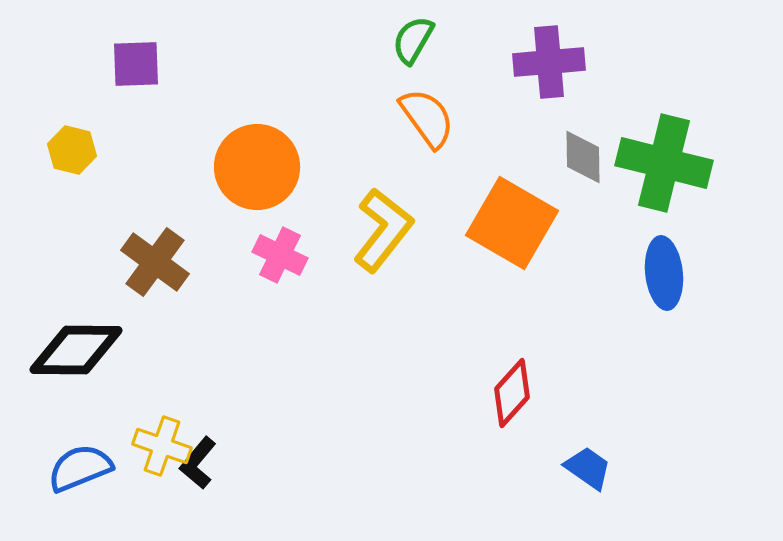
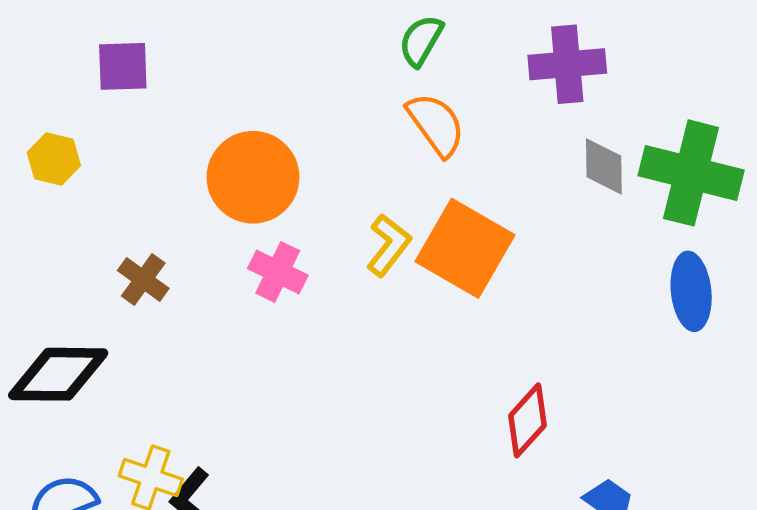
orange square: (512, 223) -> (465, 248), moved
yellow L-shape: (383, 230) -> (389, 245), size x0.7
brown cross: (155, 262) -> (143, 279), size x0.7

